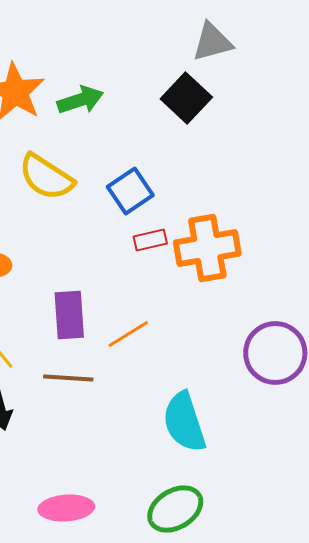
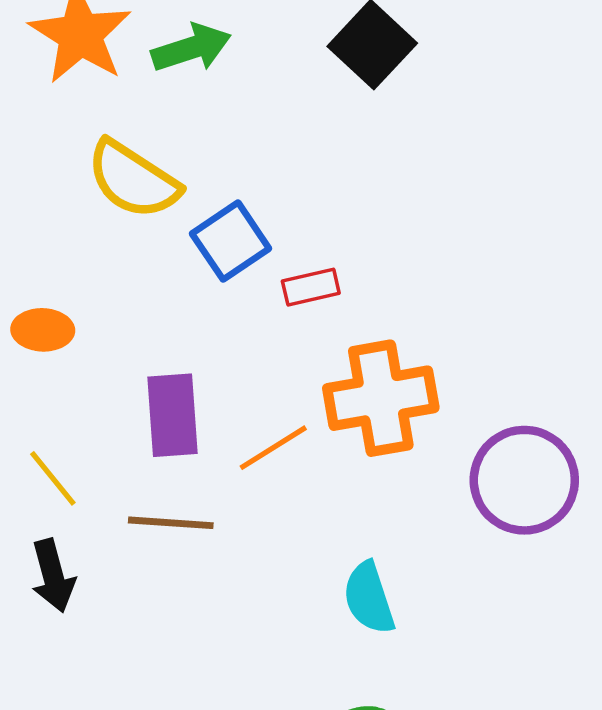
blue square: (130, 191) -> (231, 241), moved
orange cross: (207, 248) -> (381, 398), moved
cyan semicircle: (184, 422) -> (369, 598), size x0.7

